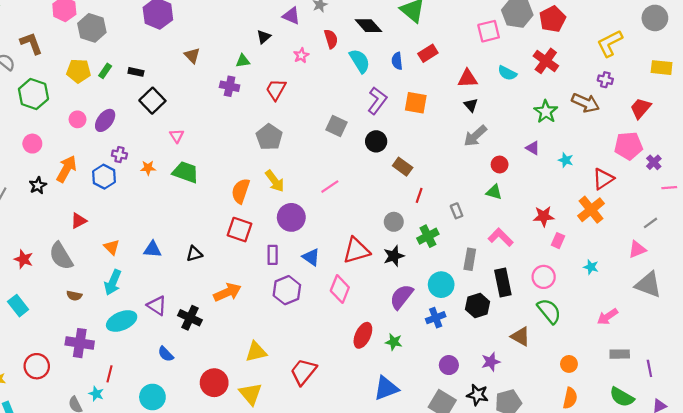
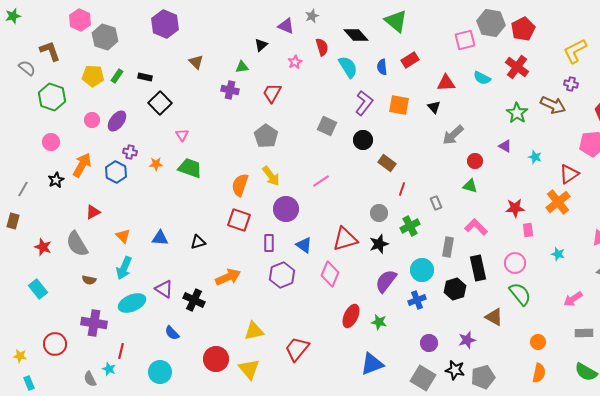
black triangle: (471, 105) -> (434, 107), moved
pink rectangle: (558, 241) -> (528, 230), turned -32

